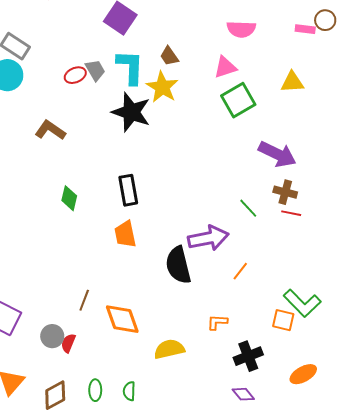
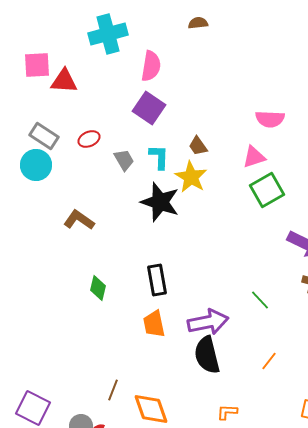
cyan L-shape: (130, 67) -> (159, 157), size x0.7
red ellipse: (75, 75) -> (89, 139), moved
green line: (248, 208) -> (260, 300), moved
purple arrow: (208, 238) -> (208, 322), moved
orange L-shape: (217, 322) -> (227, 412), moved

